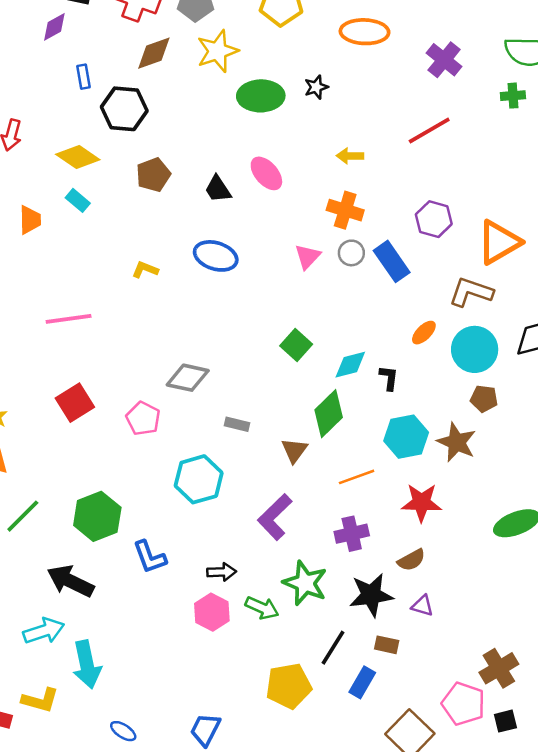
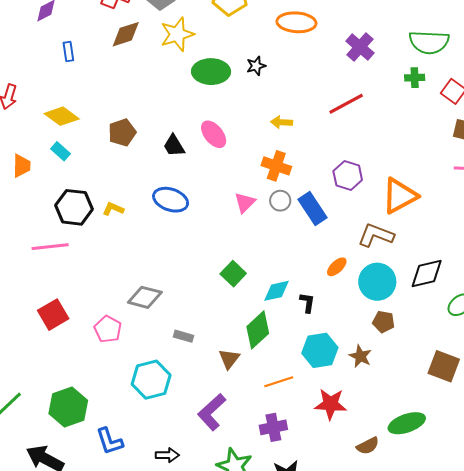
black hexagon: (124, 109) -> (74, 207), moved
brown star: (457, 442) -> (360, 356), size x0.7
brown semicircle: (411, 560) -> (368, 446), moved

